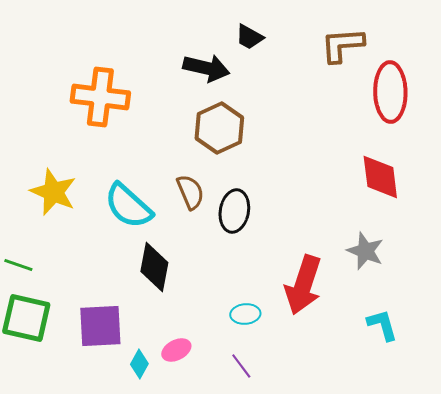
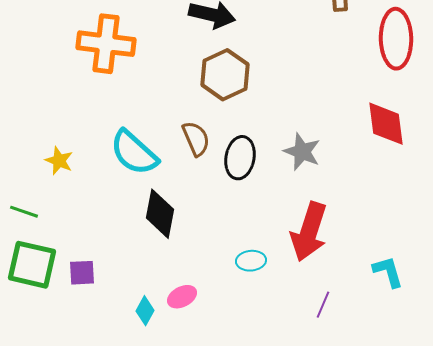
yellow star: (53, 192) -> (59, 161), moved, size x0.6
gray star: (365, 251) -> (302, 152), moved
purple square: (100, 326) -> (82, 273), moved, size x0.6
purple line: (241, 366) -> (323, 305), moved, turned 60

